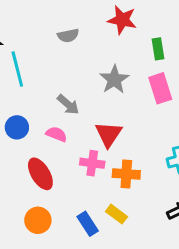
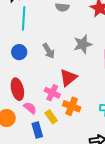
blue circle: (17, 127) -> (19, 52), moved
pink semicircle: (56, 134) -> (30, 108), moved
yellow rectangle: (117, 214) -> (51, 117), moved

